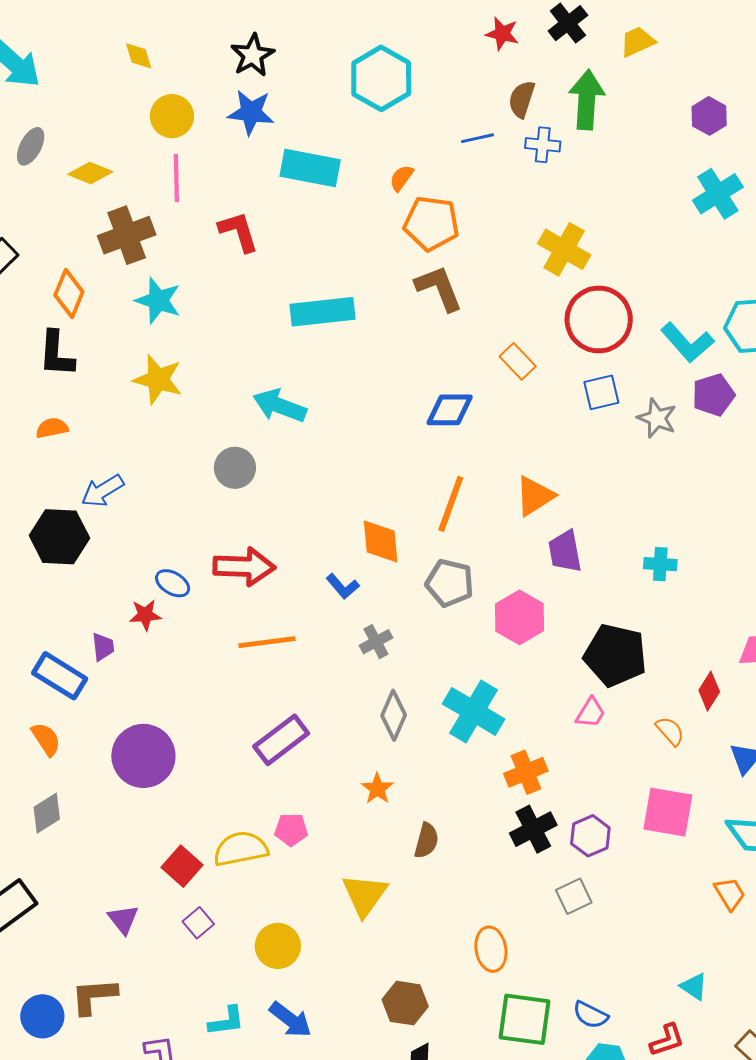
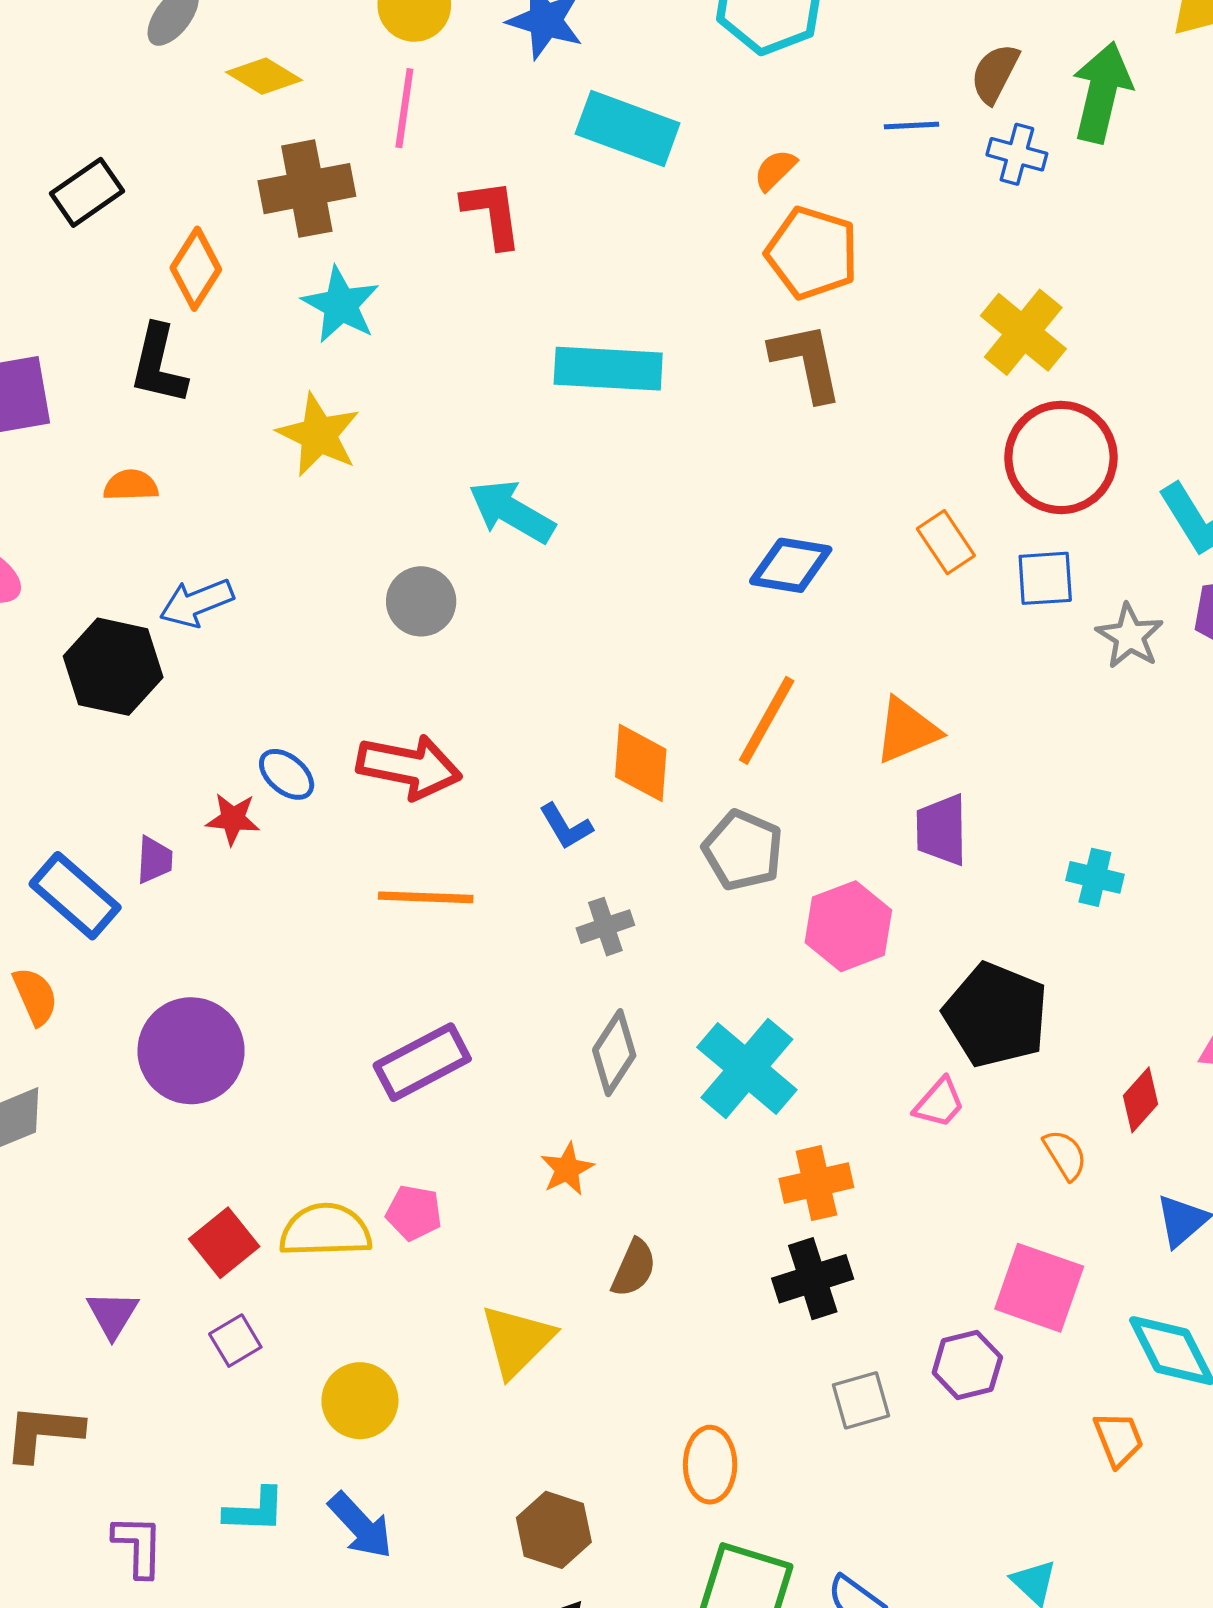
orange rectangle: (518, 361) -> (946, 542), moved
purple hexagon: (590, 836) -> (967, 1365), moved

